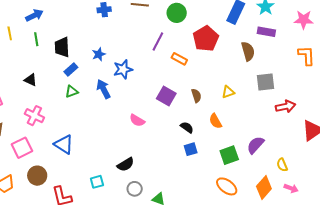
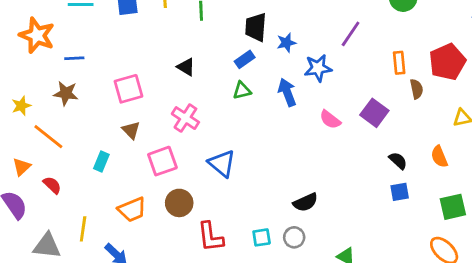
red pentagon: (206, 39) -> (447, 62), moved
purple line: (158, 41) -> (351, 34), moved
black trapezoid: (62, 47) -> (256, 27), moved
orange rectangle: (179, 59) -> (399, 63), turned 49
brown semicircle: (196, 96) -> (416, 89), moved
pink semicircle: (137, 120) -> (330, 120), moved
cyan square: (97, 182) -> (262, 237), moved
gray circle: (135, 189) -> (294, 237), moved

